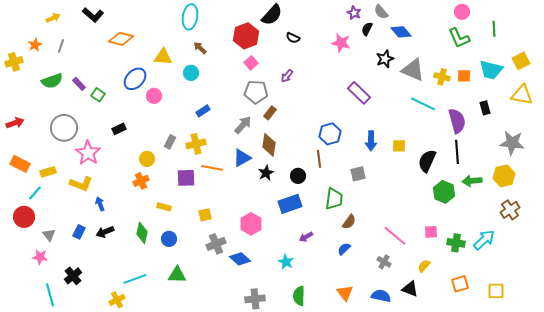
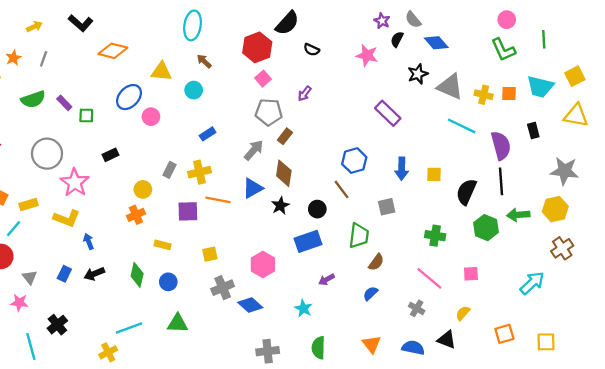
green square: (98, 95) -> (86, 116), turned -32
brown line: (319, 159) -> (342, 189), turned -30
green cross: (456, 243) -> (435, 236), moved

